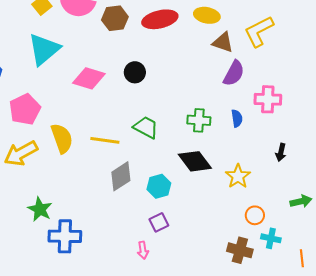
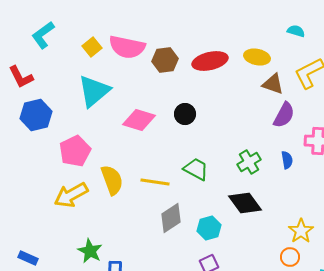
green cross: (199, 120) -> (249, 162), turned -35
yellow star: (238, 176) -> (301, 231), moved
orange circle: (255, 215) -> (290, 257), moved

